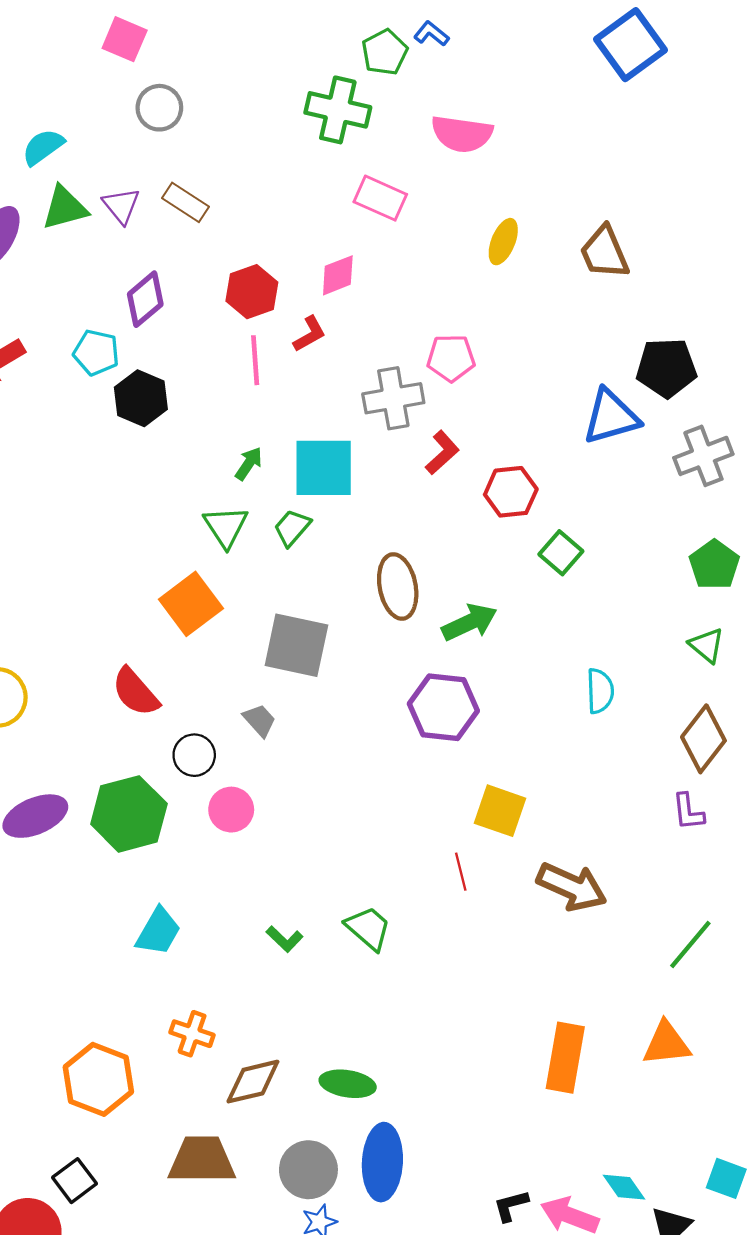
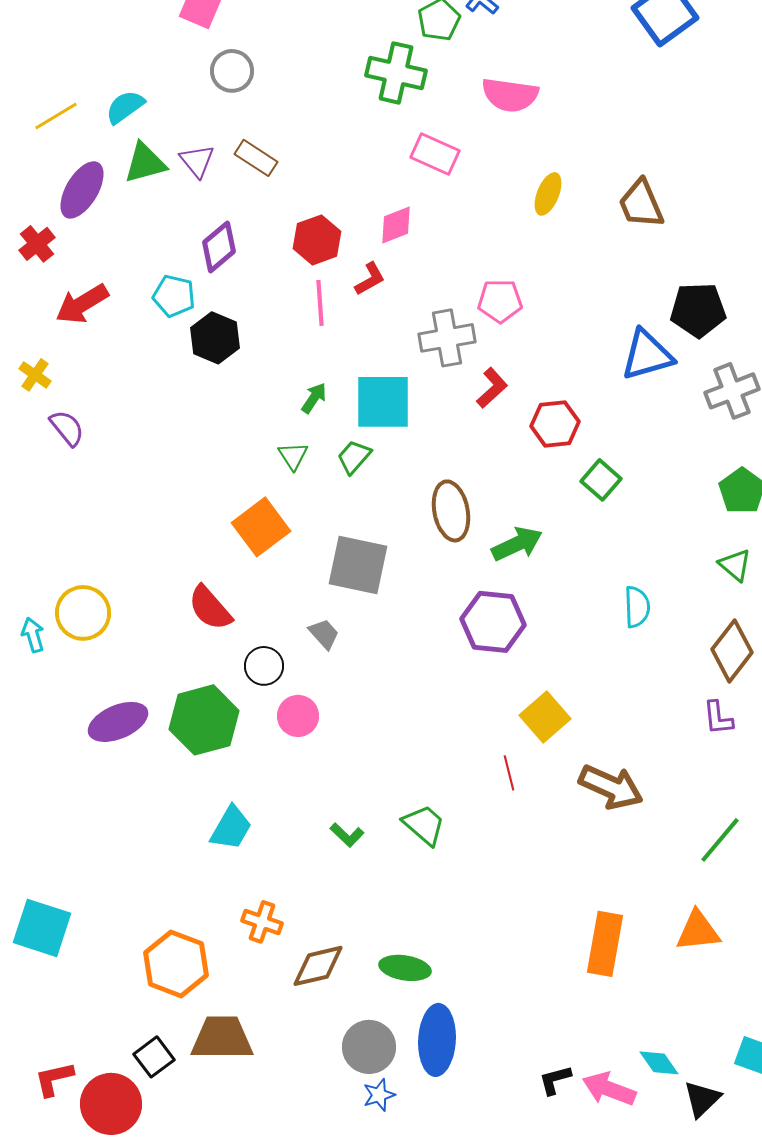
green triangle: (226, 527) -> (293, 456), size x0.7
yellow square: (500, 811) -> (545, 717), turned 30
brown trapezoid: (202, 1160) -> (222, 1038), moved

